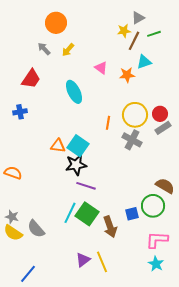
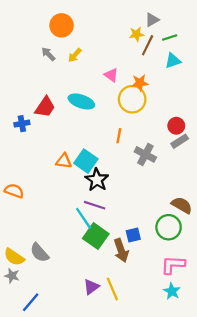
cyan triangle: (144, 62) -> (173, 61), moved
red trapezoid: (31, 79) -> (45, 107), moved
cyan ellipse: (74, 92) -> (81, 101), turned -45
yellow circle: (135, 115) -> (132, 99), moved
black star: (76, 165) -> (97, 180), moved, turned -30
cyan line: (70, 213) -> (84, 218), moved, turned -60
blue square: (132, 214) -> (133, 235), moved
gray star: (12, 217) -> (12, 276), moved

